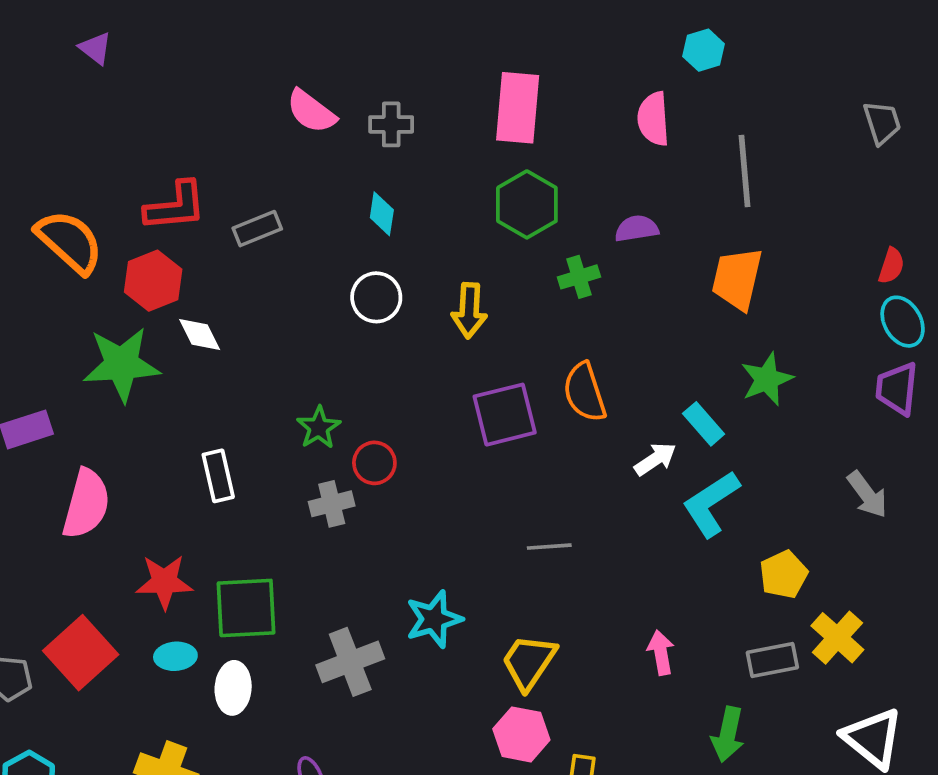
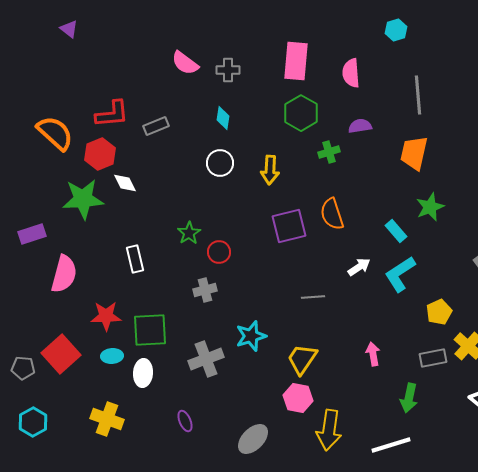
pink semicircle: (653, 119) -> (351, 73), moved
white arrow: (655, 459) -> (359, 267), moved
gray cross: (332, 504) -> (205, 290), moved

